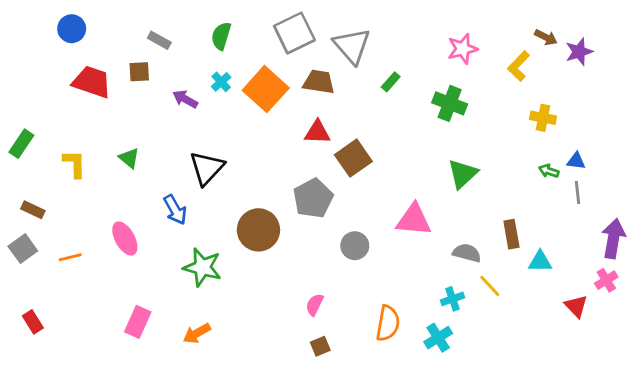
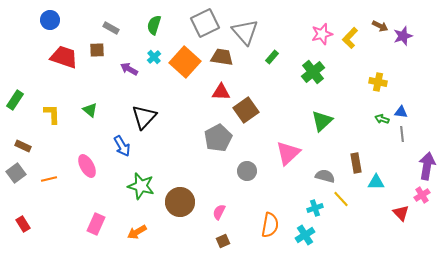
yellow L-shape: (519, 66) -> (350, 38), moved
green cross: (450, 103) -> (313, 72), turned 30
pink triangle: (414, 220) -> (288, 153), turned -48
brown circle: (258, 230) -> (180, 202), moved

